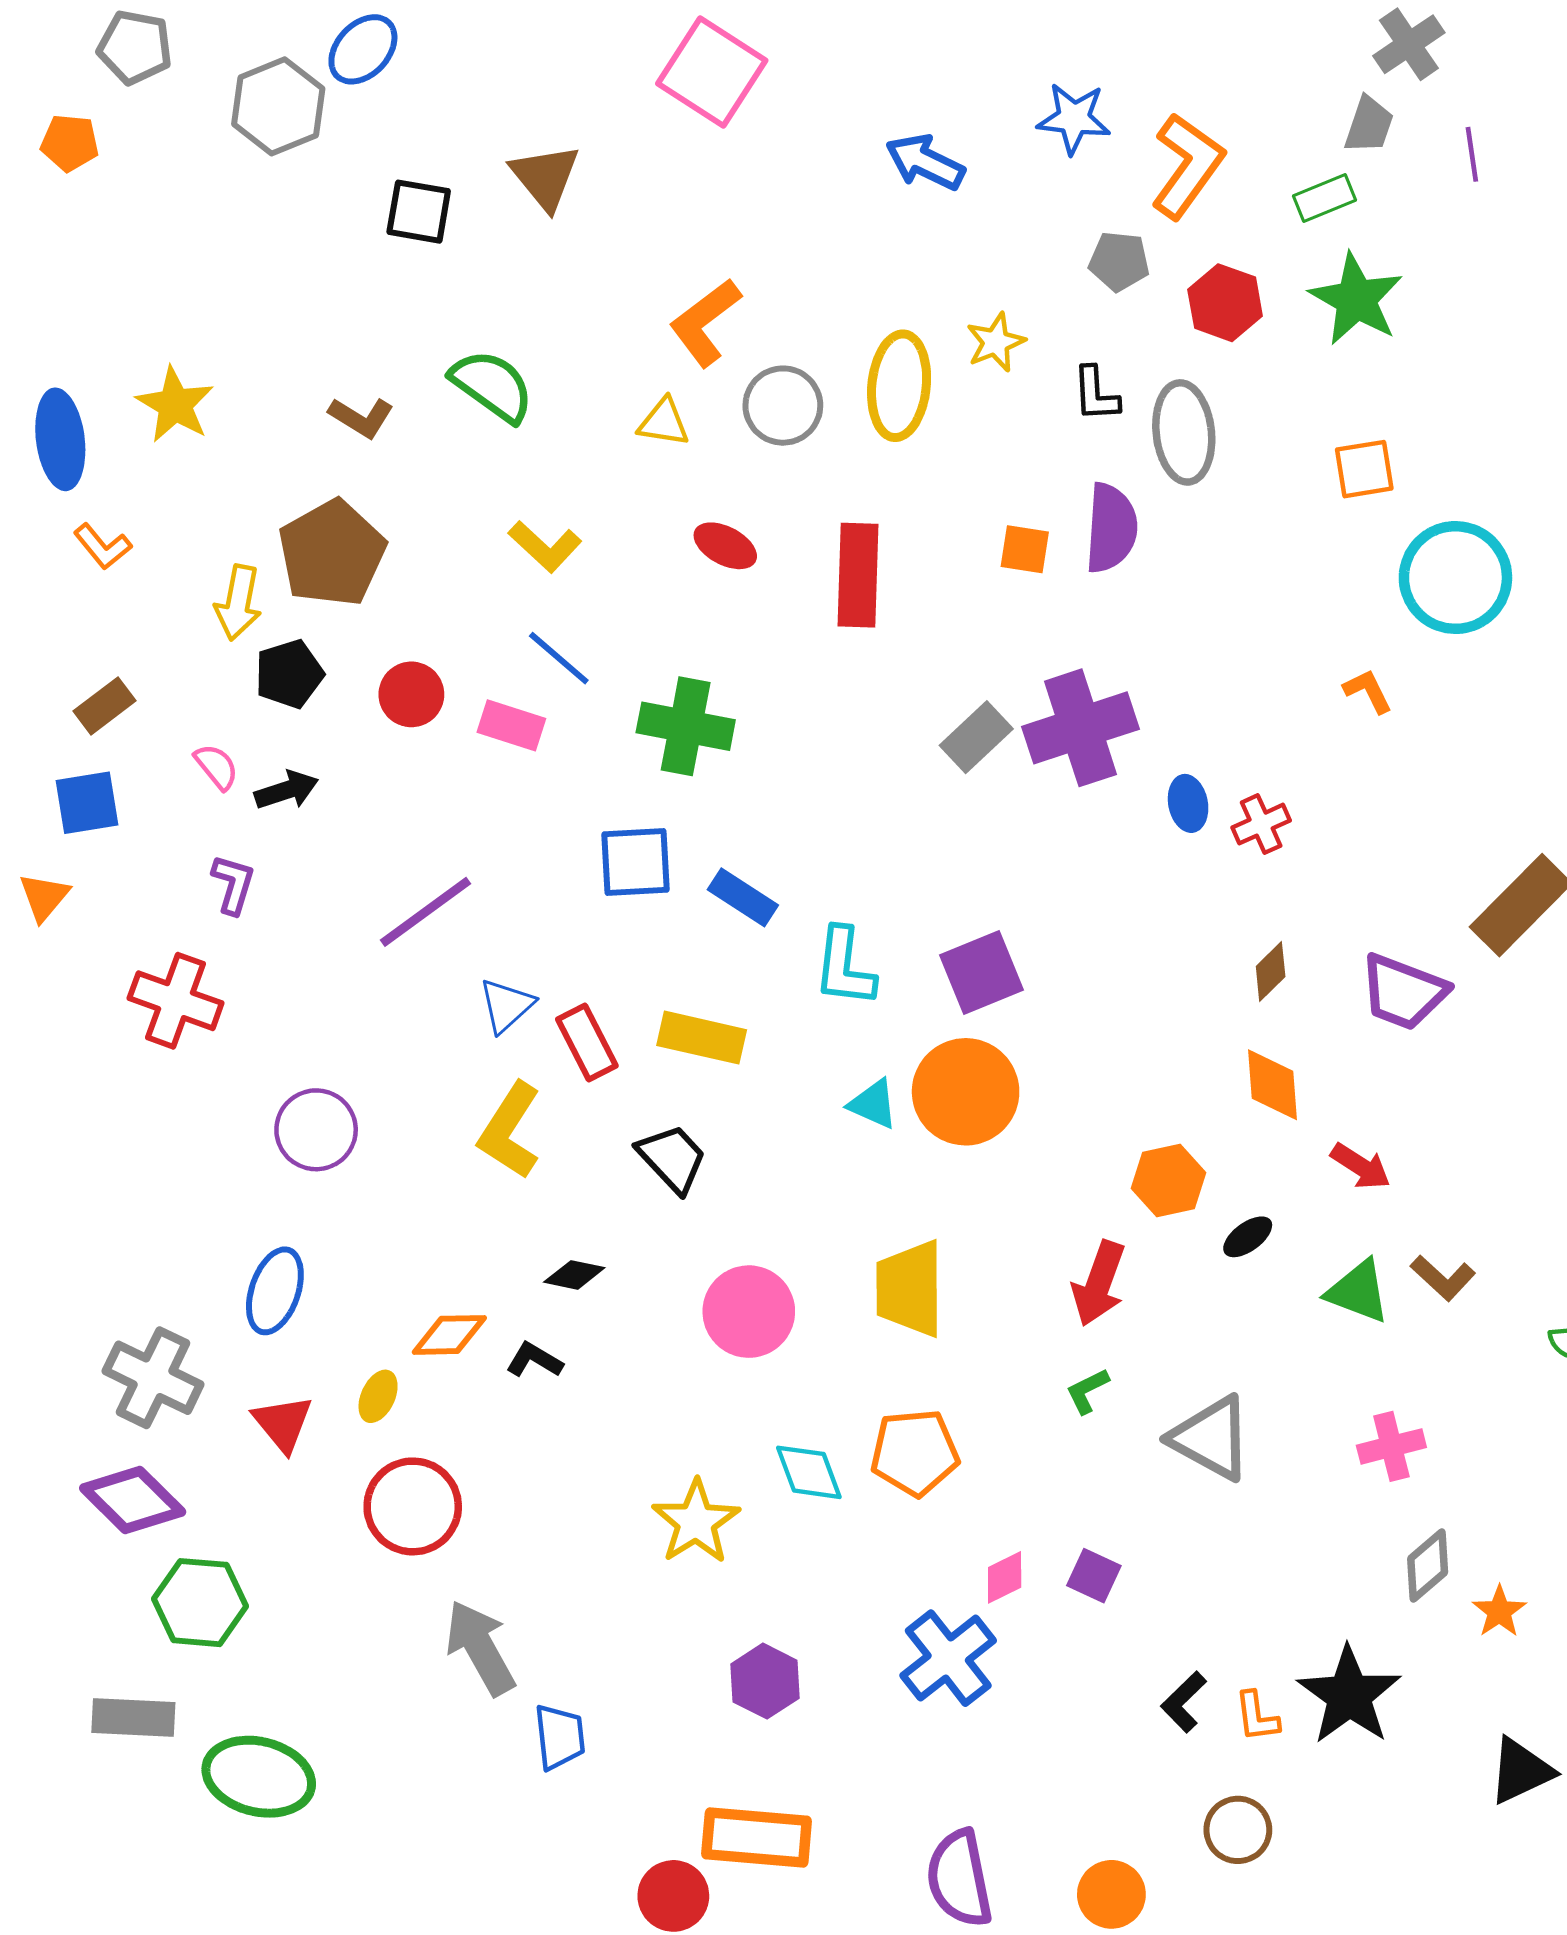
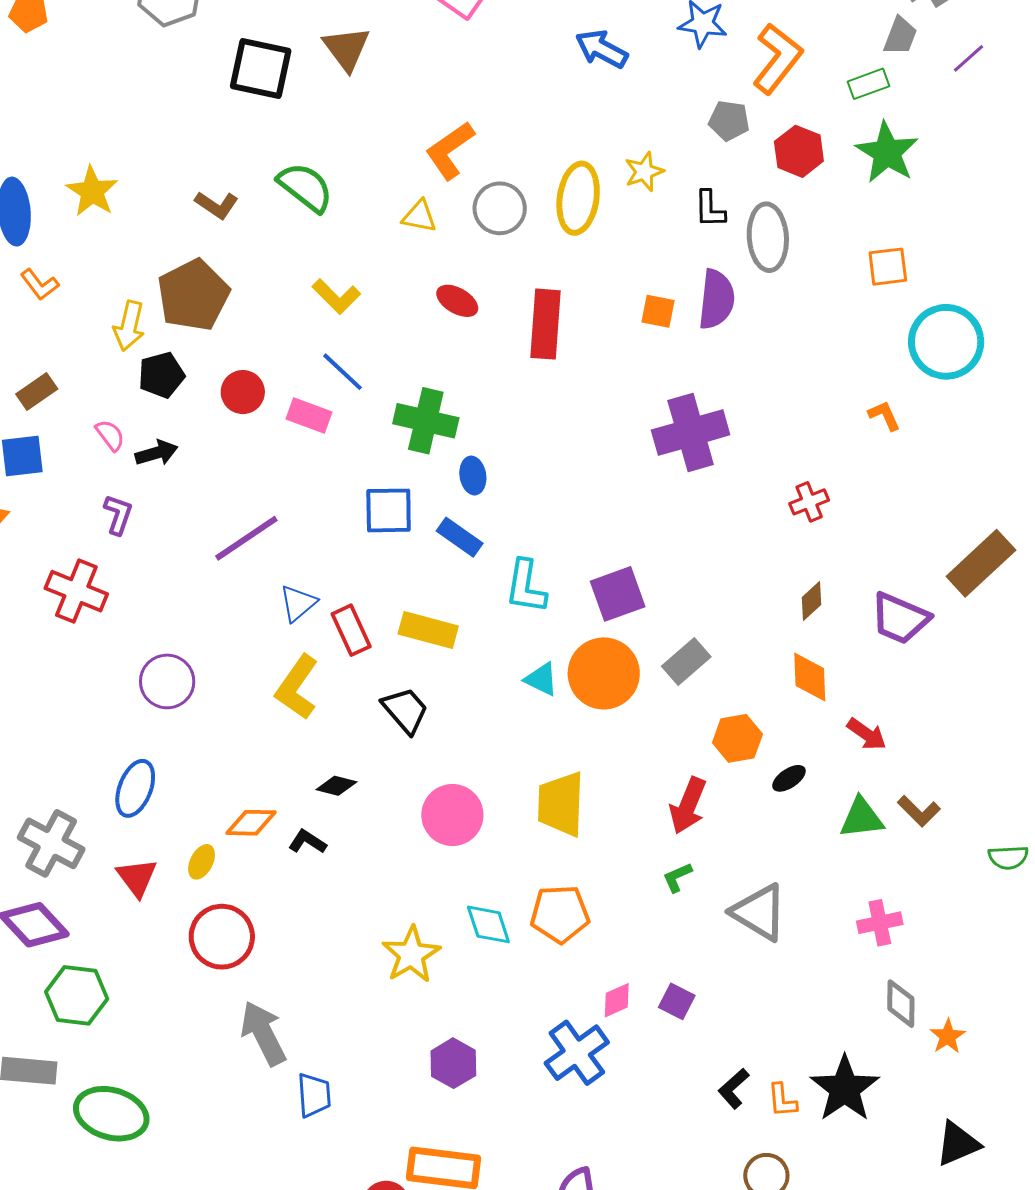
purple line: (1472, 154) -> (968, 58), turned 54
black square: (419, 212) -> (261, 68), size x1.4
gray rectangle: (976, 737) -> (686, 661), moved
blue ellipse: (1188, 803) -> (473, 476), moved
green triangle: (1358, 1292) -> (862, 818), turned -30
gray diamond: (1428, 1565) -> (901, 1004), turned -51

